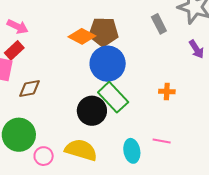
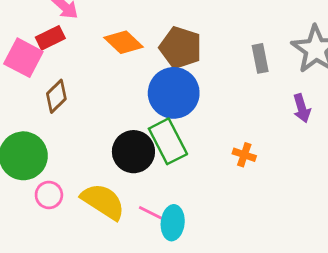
orange diamond: (82, 36) -> (123, 42), moved
brown diamond: (30, 88) -> (56, 96), turned -50
pink line: (162, 141) -> (151, 213), moved

